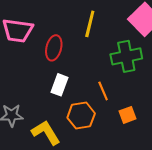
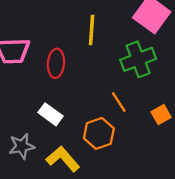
white rectangle: (60, 85) -> (51, 114), moved, turned -65
orange square: (127, 115) -> (161, 115), moved

